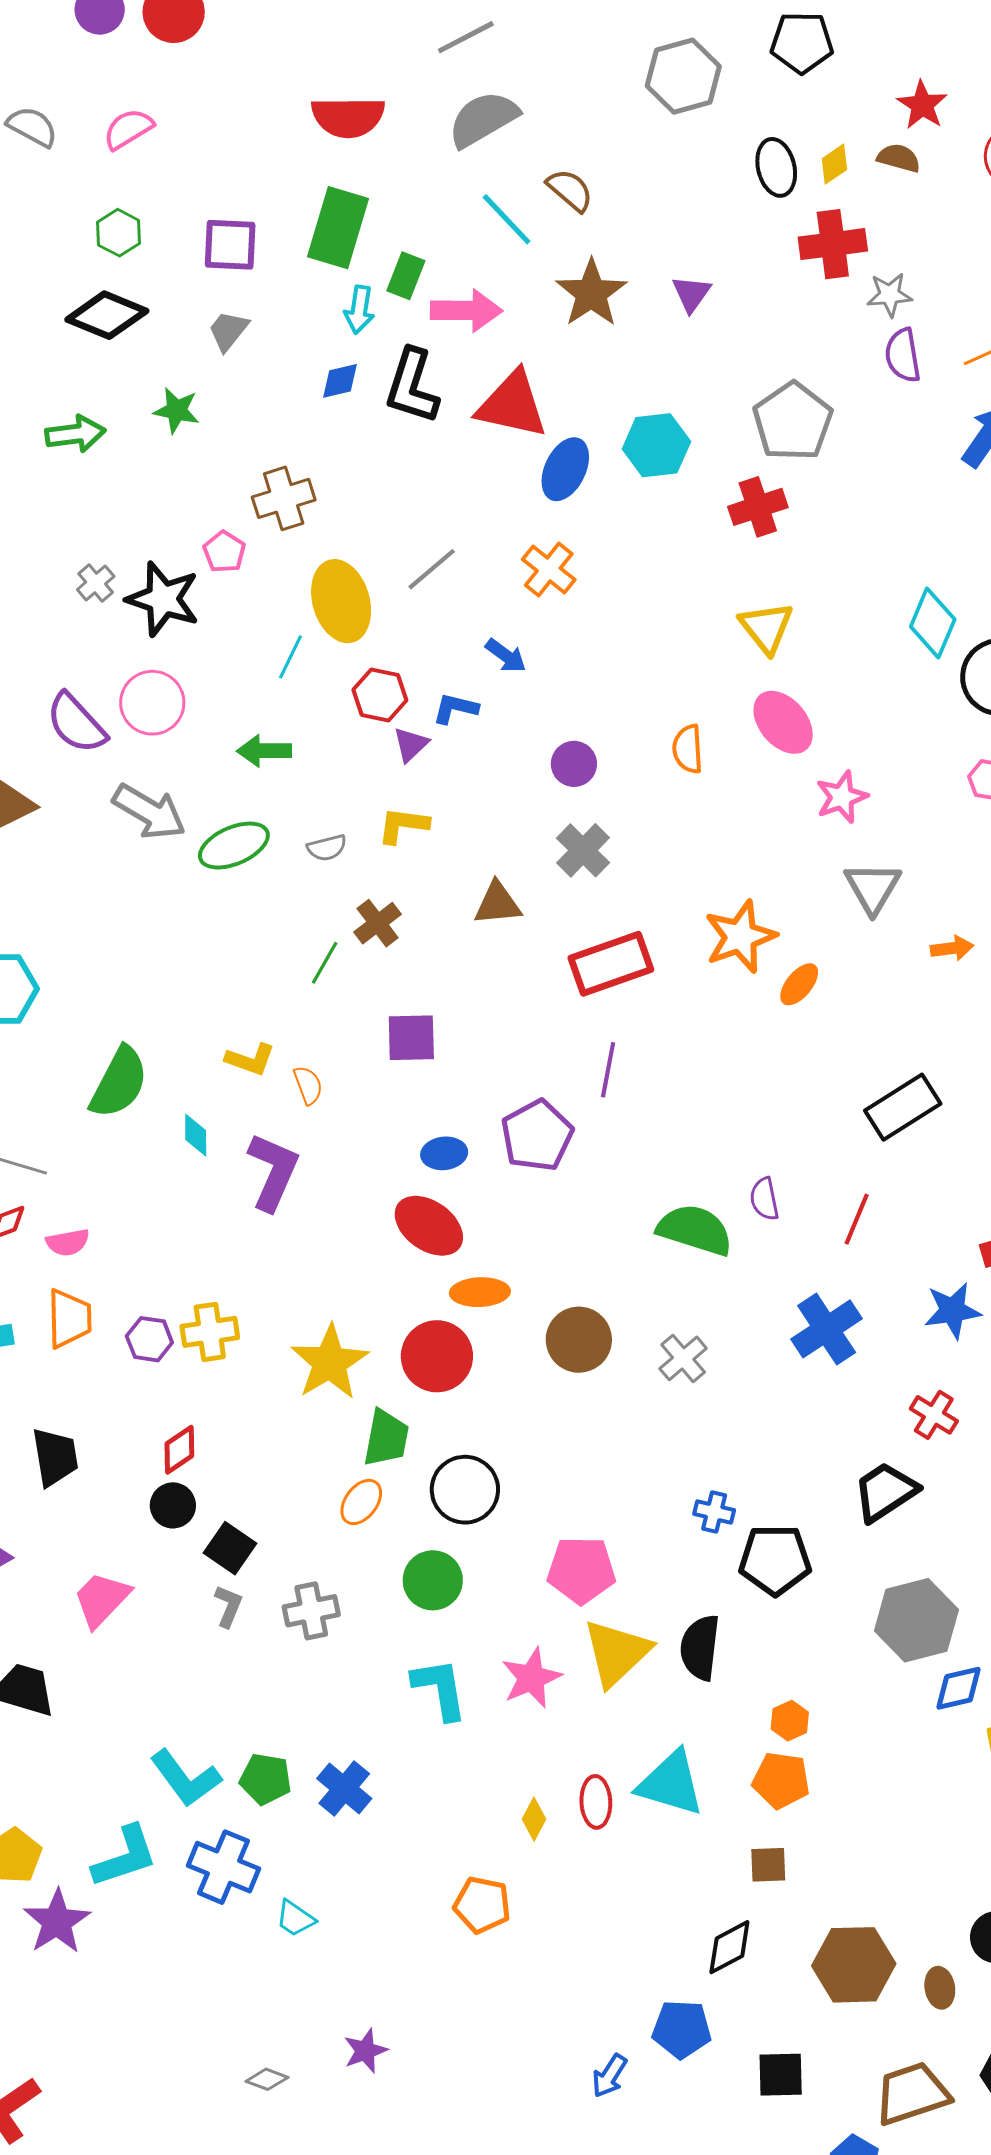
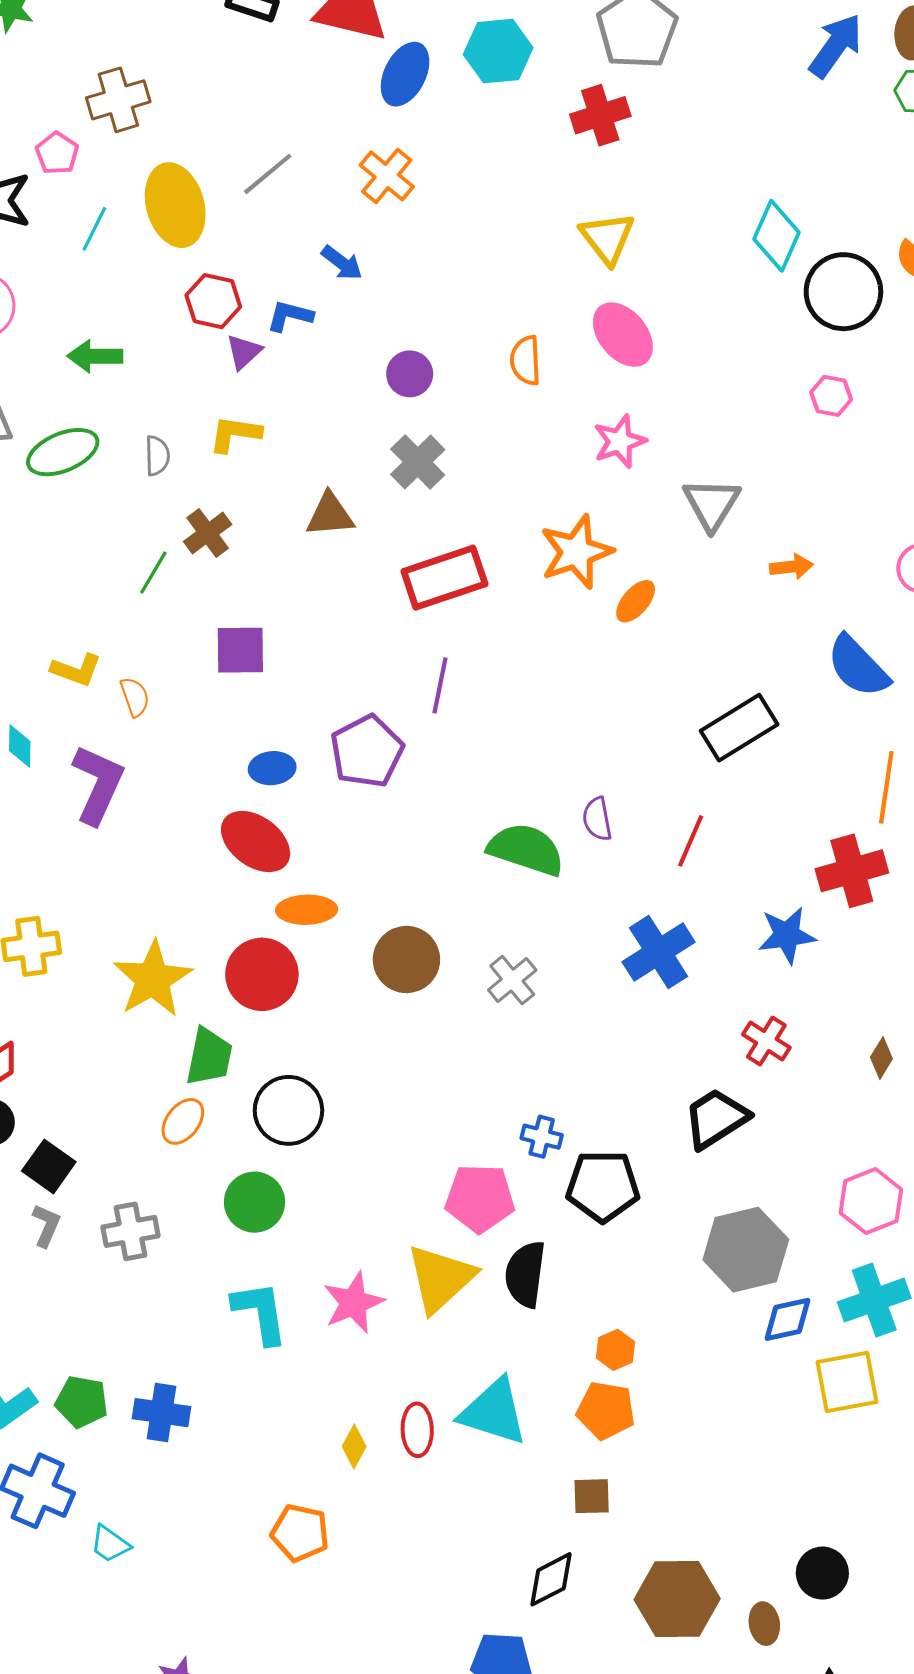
cyan line: (290, 657) -> (94, 229), moved
pink star: (842, 797) -> (620, 441), moved
gray semicircle: (327, 848) -> (157, 456), turned -78
pink pentagon: (581, 1570) -> (480, 1198), moved
blue cross: (344, 1788) -> (162, 1413), turned -32

